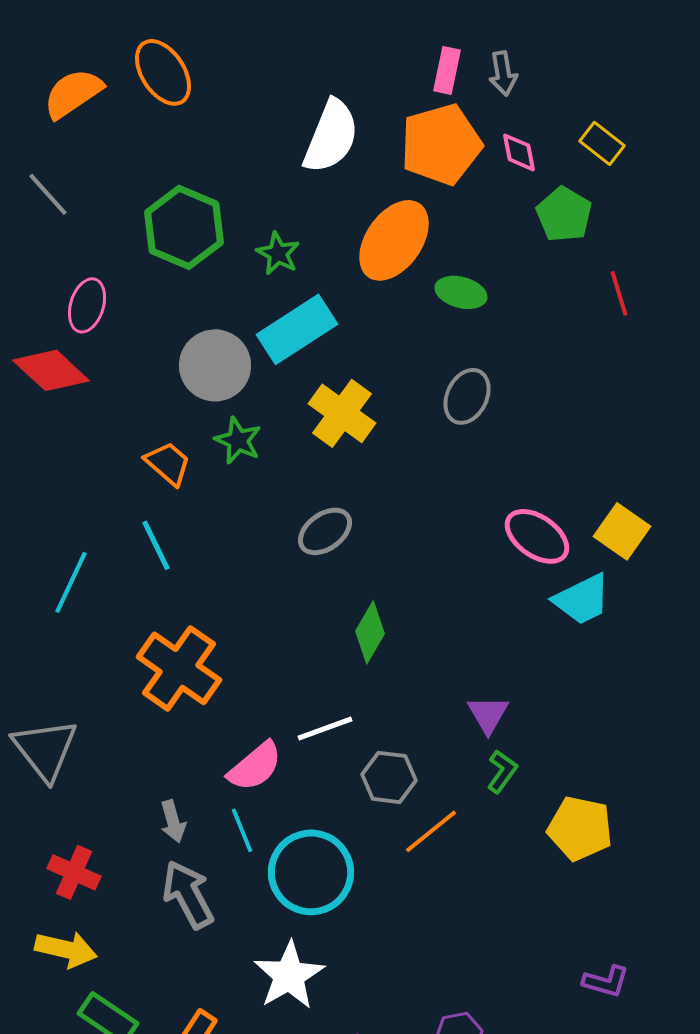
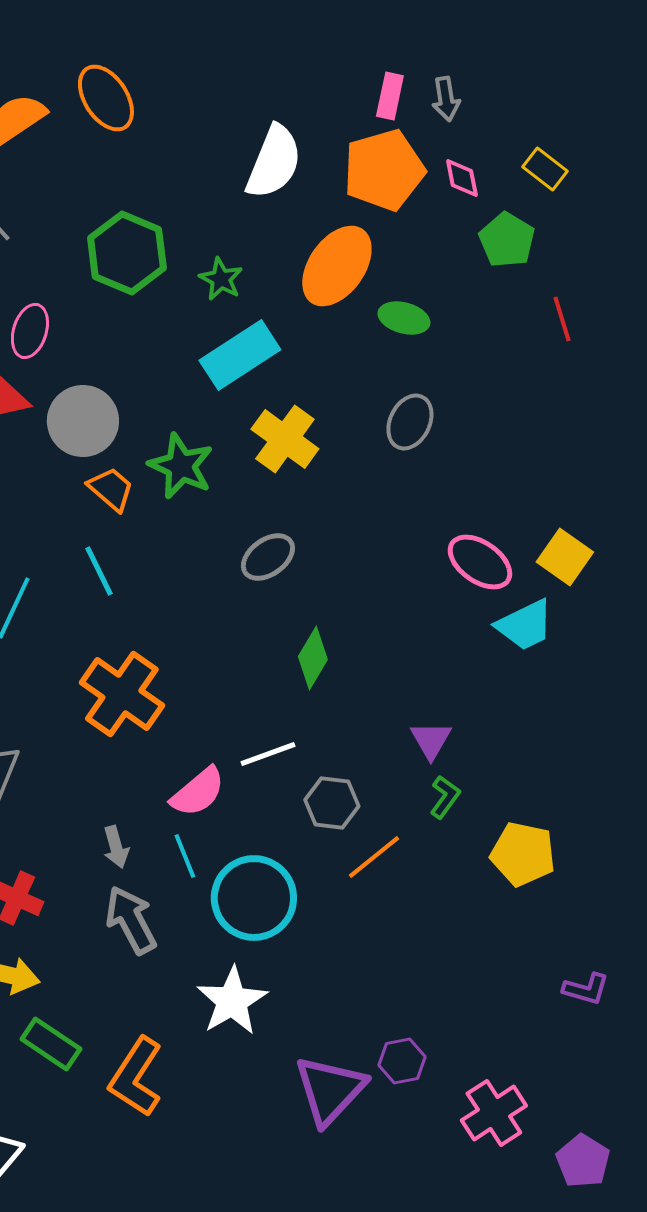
gray circle: (215, 365) -> (83, 421), moved
green star: (238, 440) -> (181, 466), size x1.4
purple L-shape: (606, 981) -> (586, 989), moved

